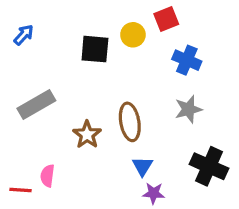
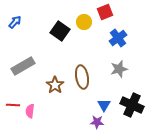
black square: (95, 49) -> (60, 31), turned 30
blue cross: (187, 60) -> (118, 38), turned 30
blue triangle: (142, 166) -> (104, 105), moved
red line: (20, 190) -> (13, 105), moved

